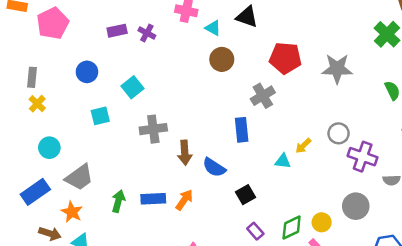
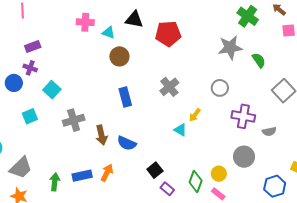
purple cross: (147, 33) -> (30, 68), moved
red pentagon: (285, 58) -> (168, 34), moved
gray star: (337, 69) -> (230, 47), moved
gray cross: (263, 96) -> (169, 87), moved
blue rectangle: (242, 130) -> (125, 97), moved
gray circle: (339, 133) -> (220, 88), moved
cyan triangle: (283, 161) -> (180, 130), turned 32
black square: (245, 195) -> (155, 170), moved
green diamond: (292, 227) -> (196, 181), turned -35

